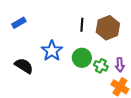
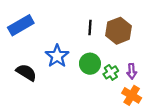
blue rectangle: (19, 23) -> (21, 25), size x1.6
green cross: (101, 66) -> (111, 72), turned 32

